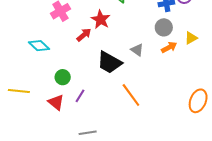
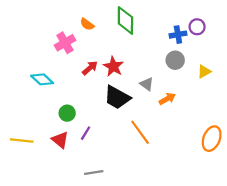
red star: (101, 20) -> (113, 67), moved
orange arrow: (169, 47) -> (167, 99), moved
yellow line: (19, 91) -> (22, 141), moved

